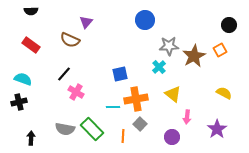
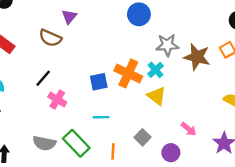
brown star: (194, 56) -> (197, 57), turned -30
blue square: (120, 74) -> (99, 82), moved
yellow triangle: (173, 94) -> (157, 96), moved
orange cross: (136, 99) -> (128, 73), moved, turned 35
pink arrow: (187, 117) -> (189, 129), turned -56
gray square: (140, 124) -> (142, 137), moved

